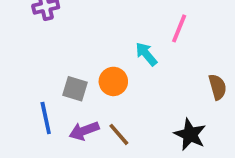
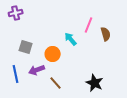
brown semicircle: (218, 87) -> (106, 34), moved
gray square: (75, 89) -> (26, 47), moved
purple arrow: (84, 131) -> (37, 70), moved

